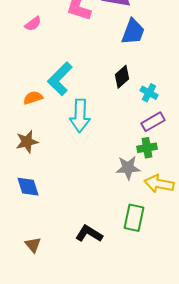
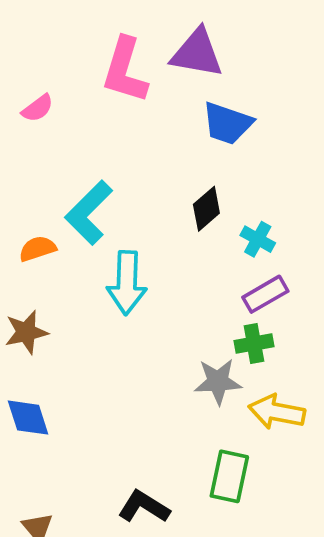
blue trapezoid: (133, 32) -> (227, 123), turned 88

